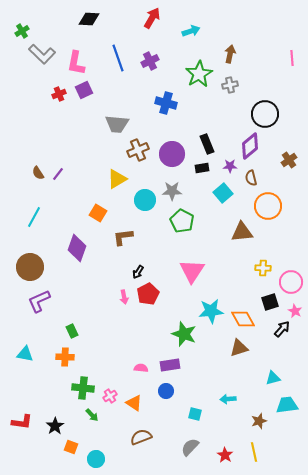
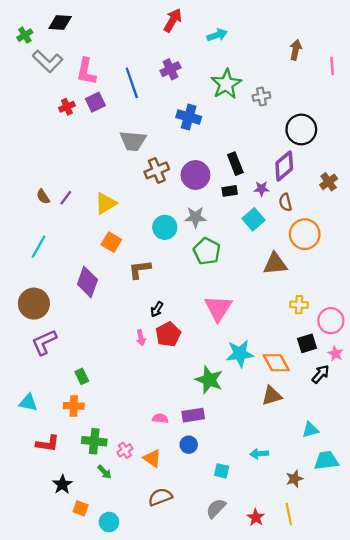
black diamond: (89, 19) -> (60, 23), moved
brown arrow: (230, 54) -> (296, 50), moved
blue line: (118, 58) -> (132, 83), moved
yellow triangle: (117, 179) -> (106, 203), moved
red L-shape: (22, 422) -> (48, 443), moved

